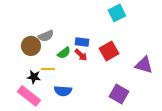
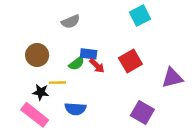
gray semicircle: (46, 36) -> (71, 22), moved
blue rectangle: (82, 42) -> (89, 54), moved
purple triangle: (144, 65) -> (172, 78), turned -30

